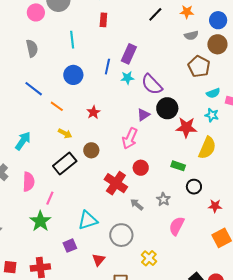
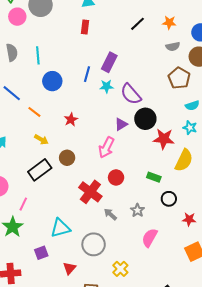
cyan line: (72, 40) -> (38, 55), moved

